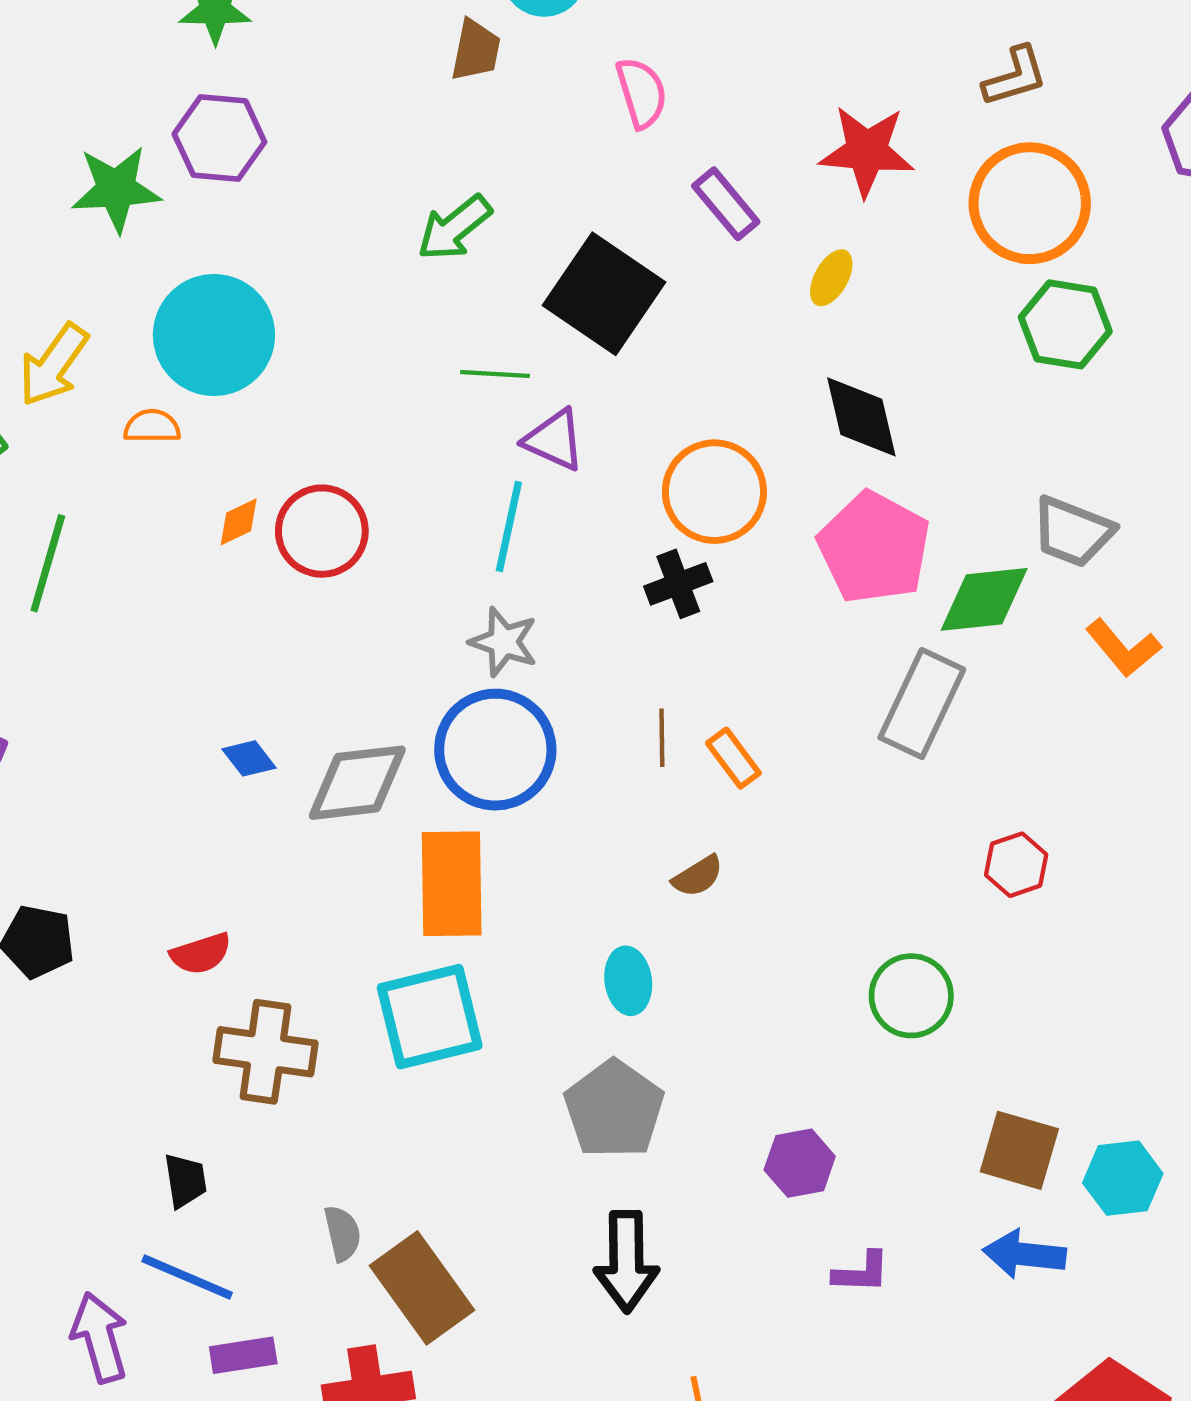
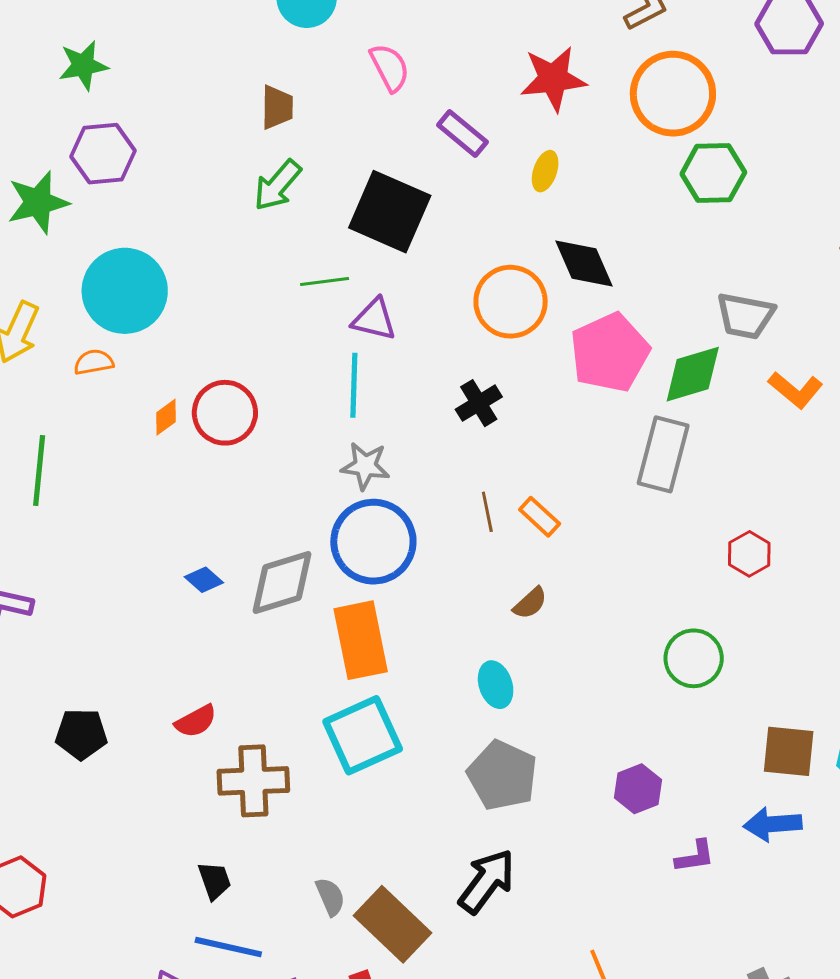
brown trapezoid: (476, 50) -> (277, 107), moved
orange circle: (714, 492) -> (511, 302), moved
pink pentagon: (874, 548) -> (610, 353), turned 30
blue arrow: (1024, 1254) -> (773, 824), moved
black arrow: (626, 1261) -> (487, 881), moved, turned -132

